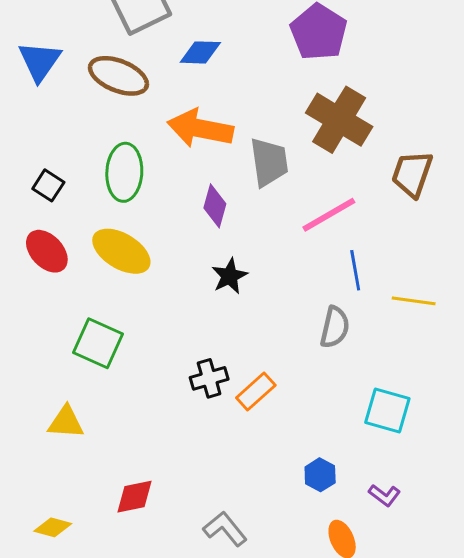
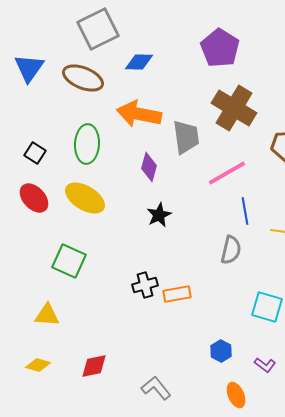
orange rectangle: (256, 391) -> (177, 294), turned 32
yellow diamond: (53, 527) -> (38, 365), moved

